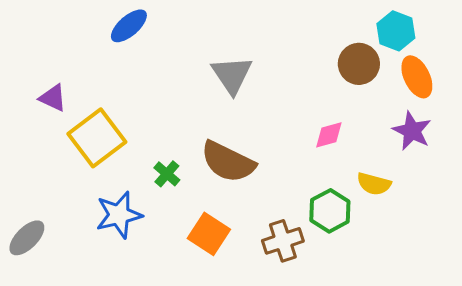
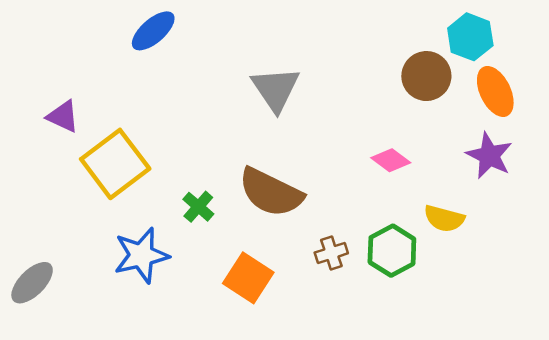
pink diamond: (329, 135) -> (391, 160), turned 52
brown cross: (283, 241) -> (331, 253), moved, size x0.7

